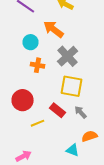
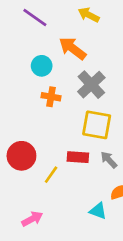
red circle: (22, 100) -> (21, 156), moved
red rectangle: (58, 110) -> (78, 157), turned -35
yellow line: (38, 123) -> (51, 175), turned -32

